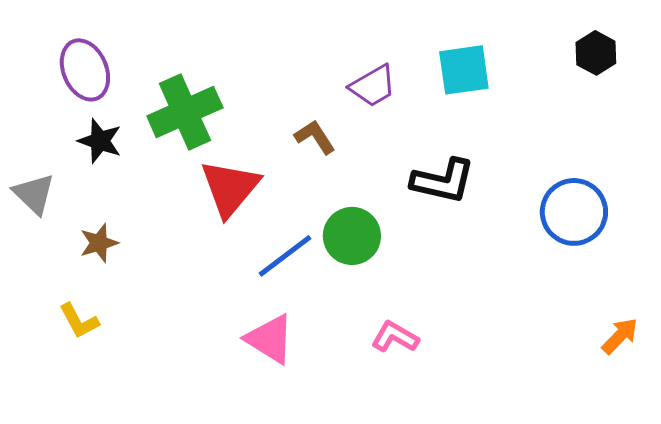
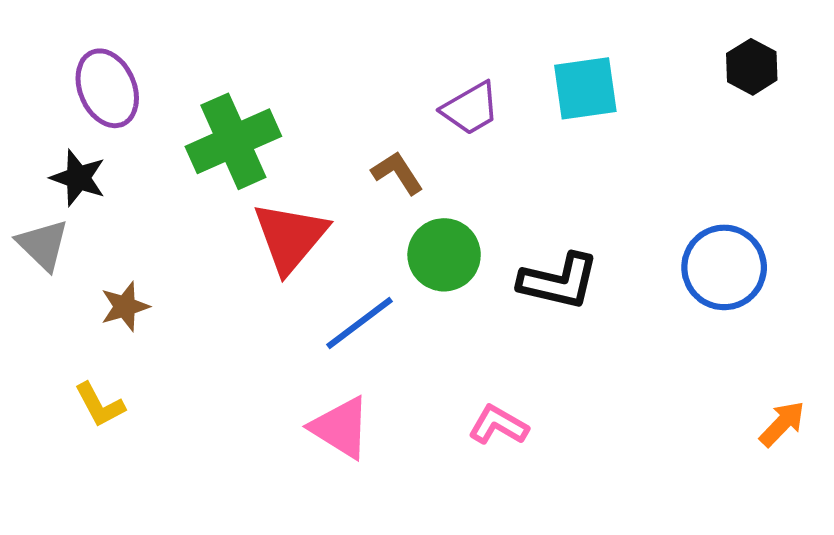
black star: (100, 141) -> (78, 178), moved
black L-shape: (443, 181) -> (559, 281), moved
green circle: (352, 236) -> (444, 255), moved

